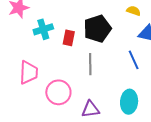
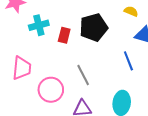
gray line: (90, 64) -> (83, 75), moved, turned -30

